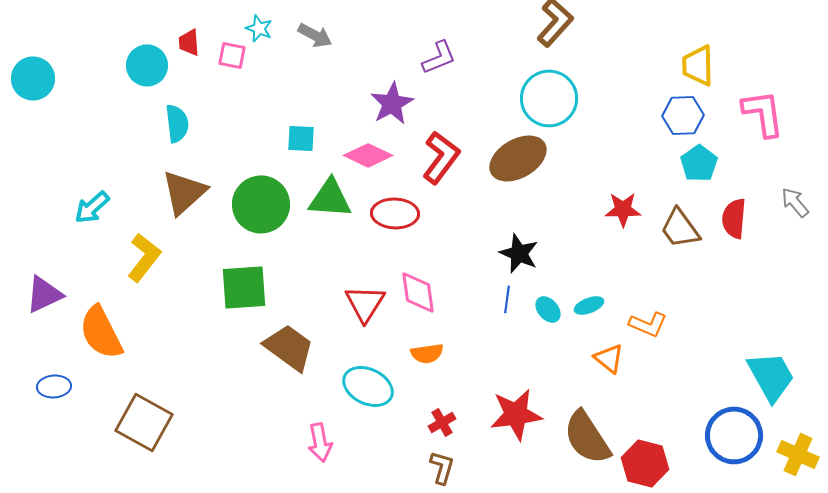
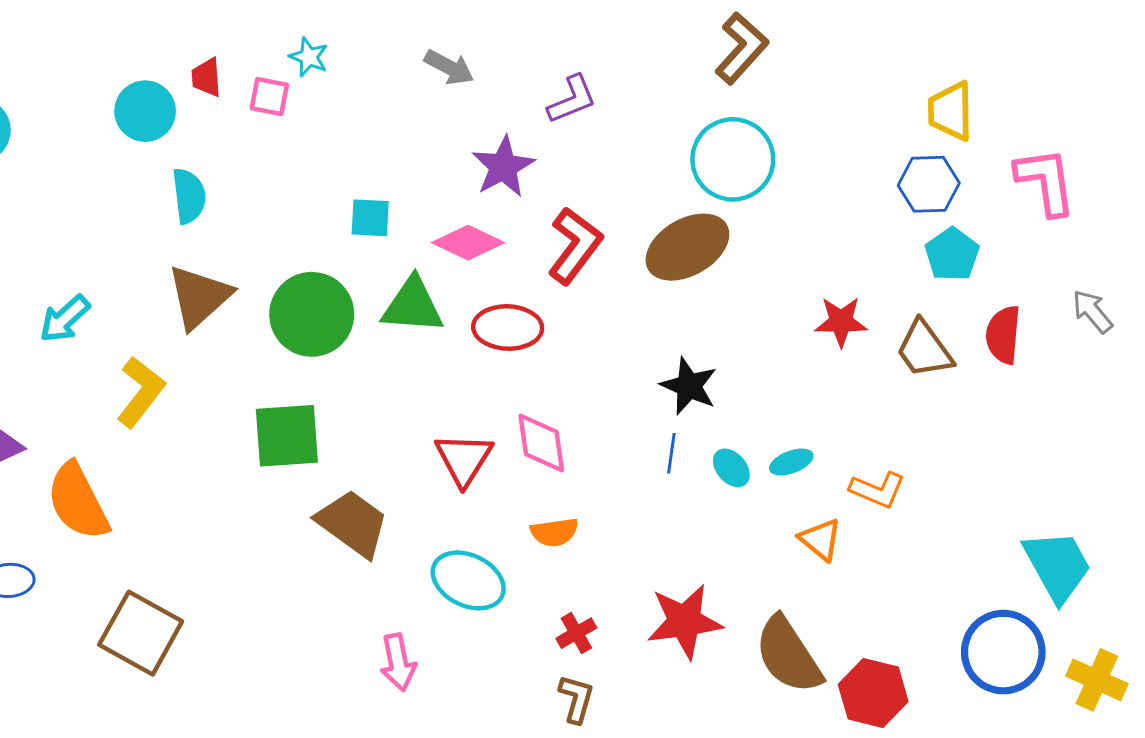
gray arrow: (315, 35) -> (449, 67), moved

